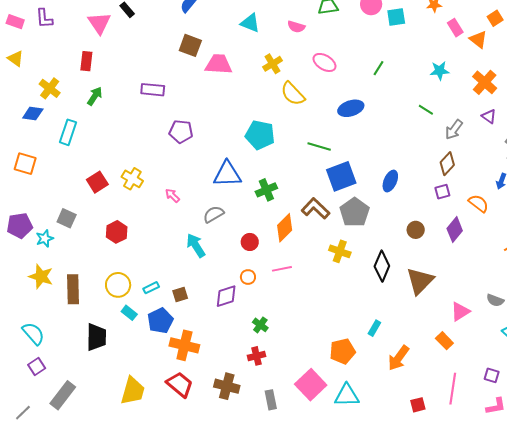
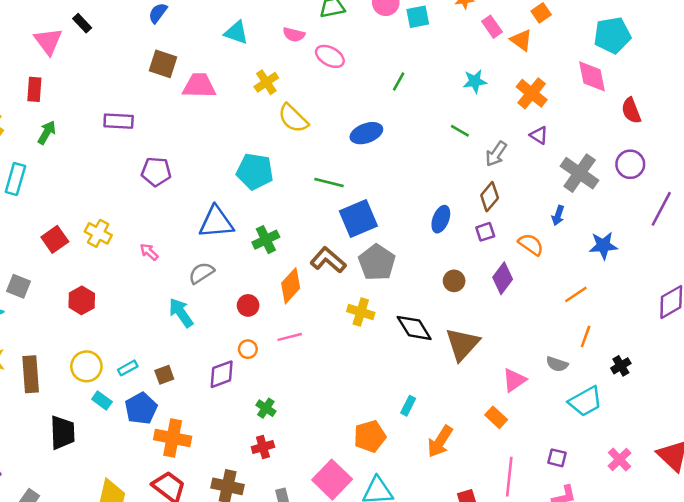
pink ellipse: (324, 62) -> (330, 56), moved
blue ellipse: (390, 181) -> (441, 219), moved
black diamond: (382, 266) -> (414, 328), turned -52

